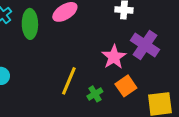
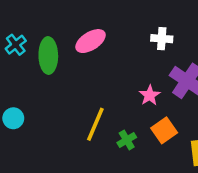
pink star: (114, 57) -> (150, 95), size x0.7

